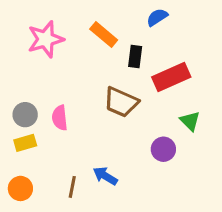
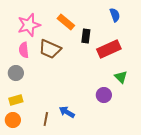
blue semicircle: (157, 17) -> (115, 15), moved, turned 104
brown trapezoid: (121, 102) -> (50, 49), moved
pink semicircle: (60, 118) -> (24, 50), moved
yellow rectangle: (25, 143) -> (16, 100), moved

